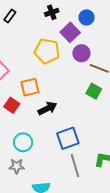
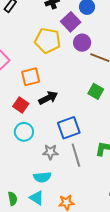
green square: (94, 91) -> (96, 91), moved
red square: (12, 105) -> (21, 105), moved
gray star: (17, 166) -> (50, 152), moved

